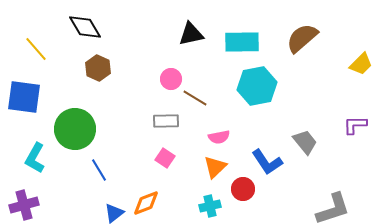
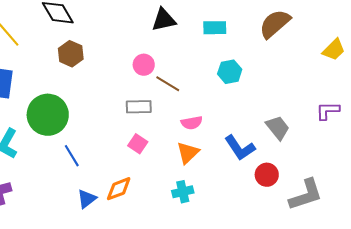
cyan rectangle: (242, 42) -> (215, 28), size x0.7
cyan hexagon: (257, 86) -> (230, 72), size x0.6
red circle: (243, 189) -> (267, 175), moved

